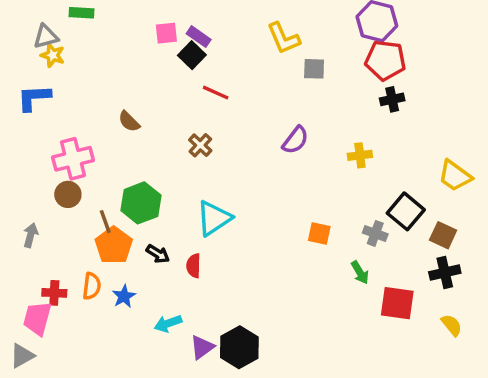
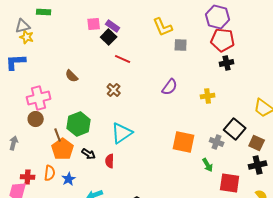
orange square: (319, 233) -> (184, 142), size x1.6

